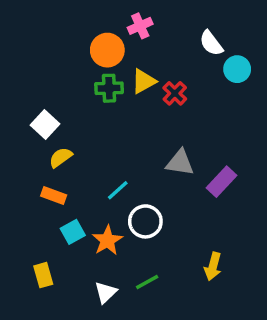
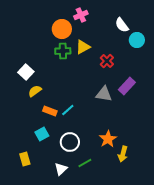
red cross: (175, 93) -> (107, 61), moved
purple rectangle: (222, 182) -> (127, 86), moved
orange rectangle: (54, 195) -> (50, 111), moved
white circle: (145, 221) -> (70, 142), moved
orange star: (107, 240) -> (108, 139), moved

